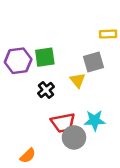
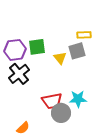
yellow rectangle: (108, 34) -> (84, 35), moved
yellow triangle: (78, 80) -> (60, 58), moved
black cross: (46, 90) -> (19, 74), moved, size x1.5

